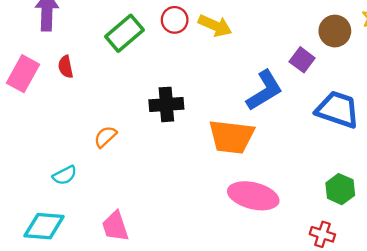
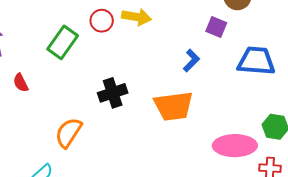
blue L-shape: (264, 90) -> (191, 61), size x0.6
orange semicircle: (105, 137) -> (68, 133), size x1.5
pink ellipse: (253, 196) -> (235, 146), moved

